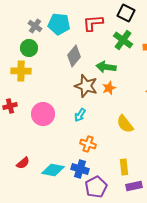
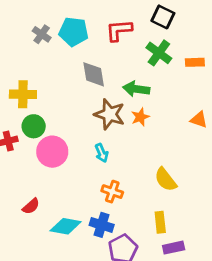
green circle: (29, 48) -> (34, 126), moved
gray diamond: (74, 56) -> (94, 74), turned -50
cyan arrow: (80, 115) -> (102, 153), turned -56
yellow semicircle: (125, 124) -> (166, 180), moved
red semicircle: (23, 163) -> (31, 206), moved

